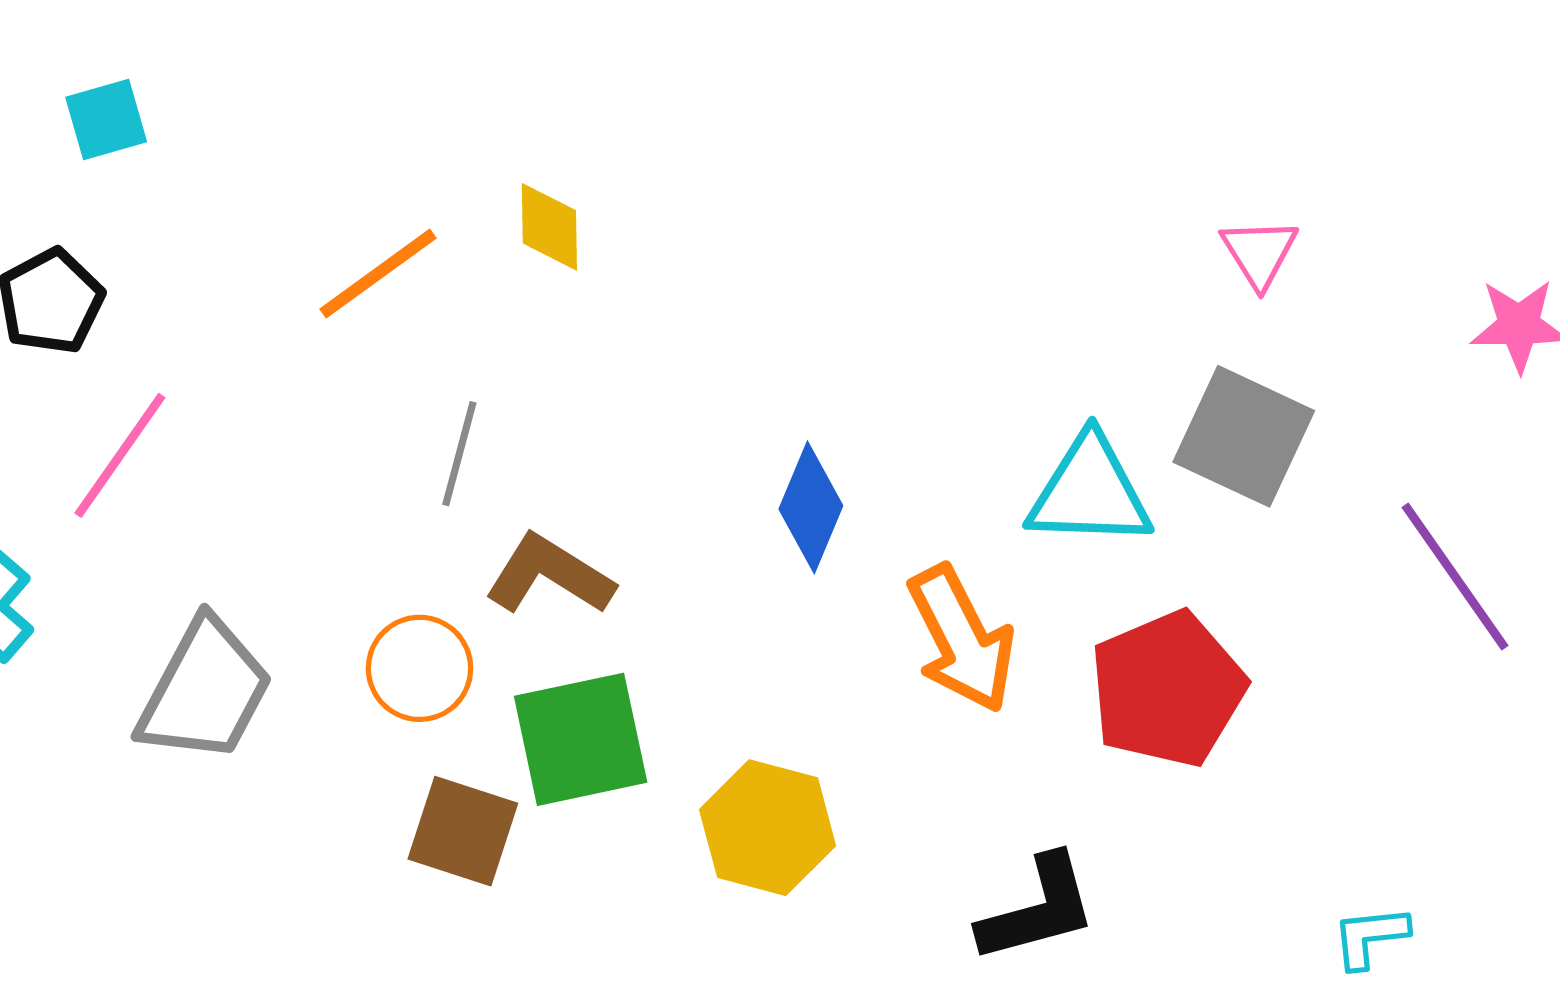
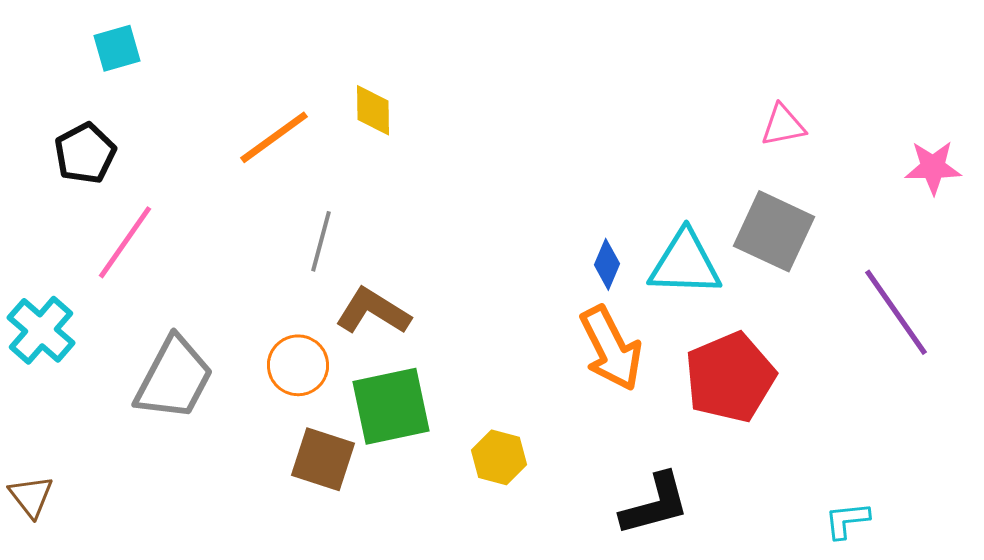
pink triangle: (1259, 253) -> (783, 125), turned 51
blue diamond: (811, 507) -> (607, 264), moved, size x0.7
yellow hexagon: (768, 828) -> (499, 457), size x0.7

